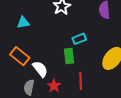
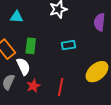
green rectangle: (69, 56) -> (31, 46), moved

